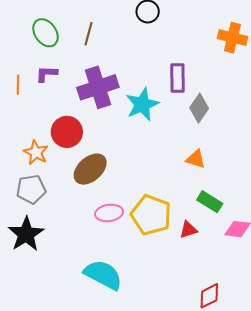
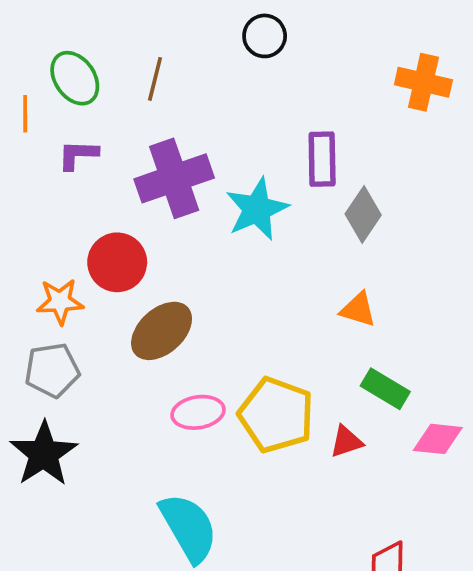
orange line: (18, 85) -> (25, 114), moved
orange star: (36, 152) -> (60, 301), turned -30
cyan semicircle: (103, 275) -> (189, 528), turned 33

